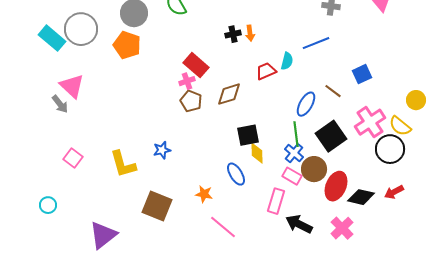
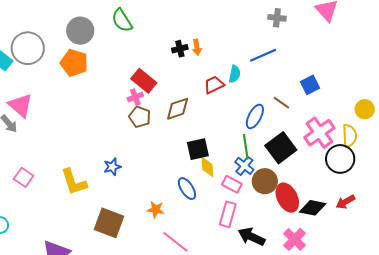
yellow semicircle: (400, 126) -> (349, 136), turned -130
pink rectangle: (292, 176) -> (232, 184), moved
red ellipse: (336, 186) -> (287, 198), turned -48

